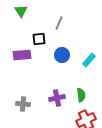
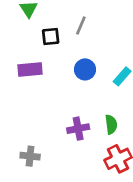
black square: (39, 39) -> (51, 36), moved
gray cross: (23, 104) -> (30, 156), moved

